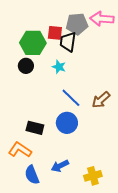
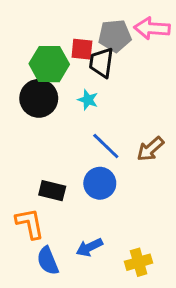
black circle: (26, 66) -> (39, 98), size x1.6
orange L-shape: (20, 150) -> (30, 223), turned 45

